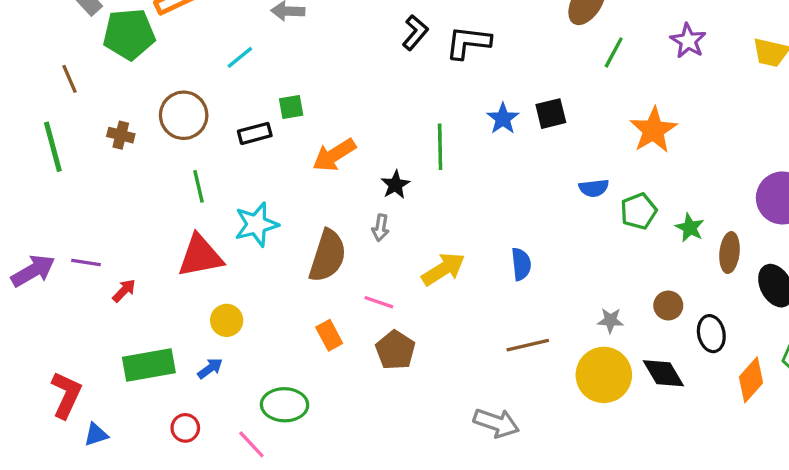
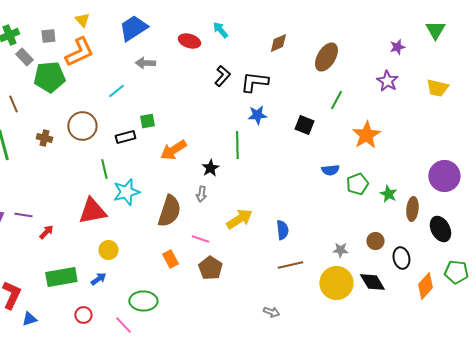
green line: (614, 52) -> (336, 100), moved
black square: (551, 114) -> (304, 125), turned 36
blue star: (503, 119) -> (257, 115), moved, turned 30
green line: (199, 186) -> (104, 169), moved
blue semicircle: (521, 264) -> (282, 230), moved
gray arrow: (496, 423) -> (271, 312), size x0.6

